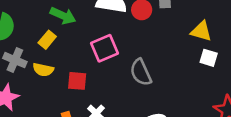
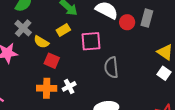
yellow rectangle: (47, 40) -> (63, 30), moved
red square: (77, 81) -> (52, 61), moved

